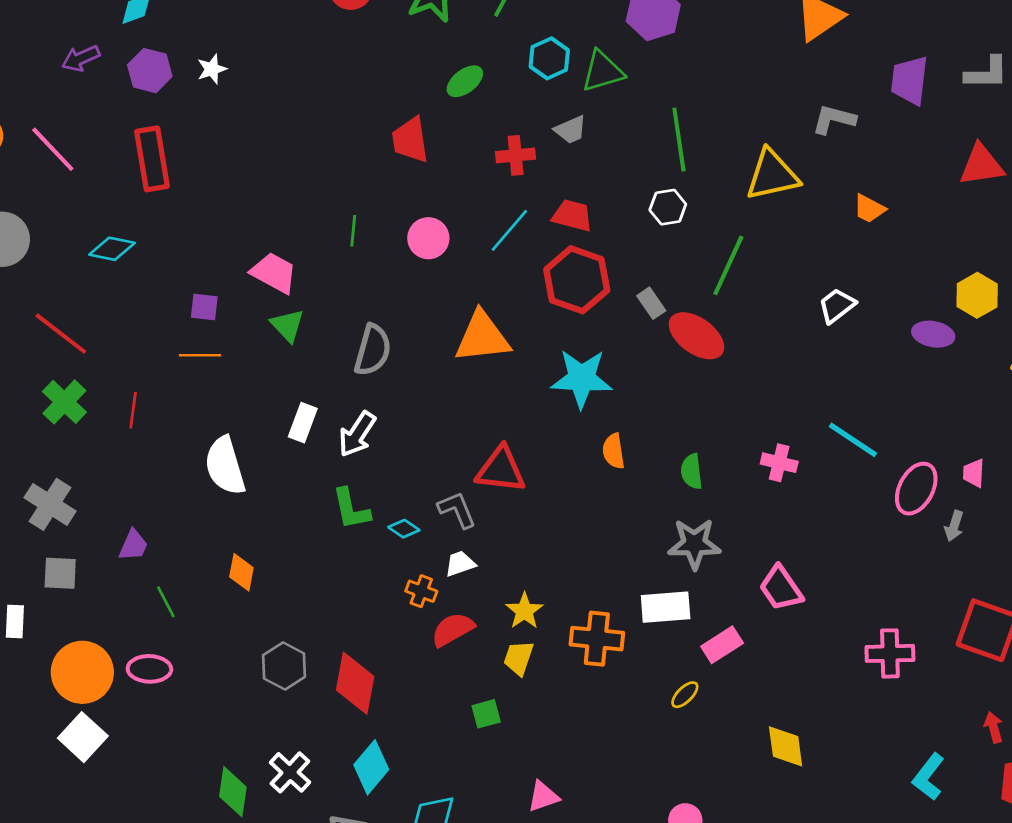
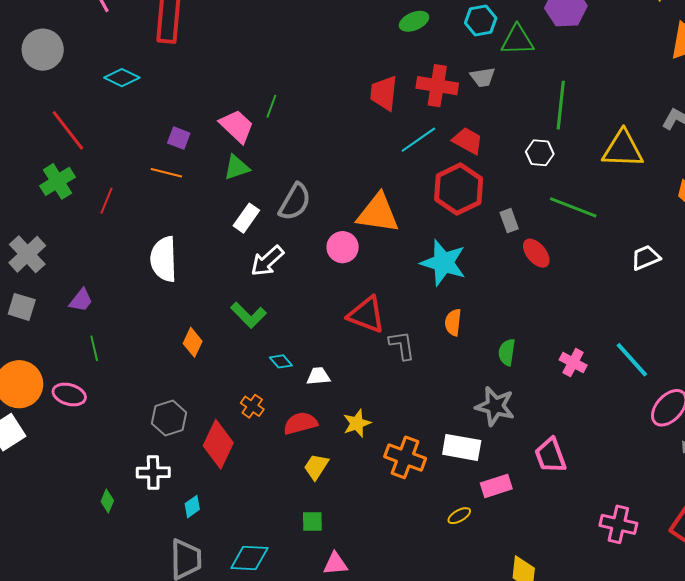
red trapezoid: (410, 140) -> (384, 93), moved
red cross: (516, 155) -> (437, 86), size x1.4
green line: (353, 231) -> (271, 106), moved
pink circle: (428, 238) -> (343, 247), moved
green line: (728, 265) -> (573, 207), turned 72
green triangle: (287, 325) -> (237, 167), turned 40
red ellipse: (696, 336) -> (536, 253), size x0.7
white rectangle: (303, 423) -> (246, 218), moved
green L-shape: (351, 509) -> (248, 315), turned -48
gray L-shape: (457, 510) -> (402, 345), moved
cyan diamond: (404, 529) -> (281, 361), moved
orange diamond: (241, 572) -> (193, 342), moved
orange cross: (421, 591) -> (252, 406), moved
yellow trapezoid: (519, 658) -> (316, 467), moved
green square: (486, 714) -> (312, 522), moved
cyan diamond: (371, 767) -> (192, 507), moved, size x0.6
white cross: (290, 772) -> (153, 472), moved, turned 32
green diamond: (233, 792) -> (107, 501), size x0.6

